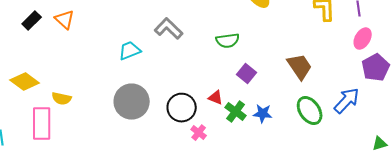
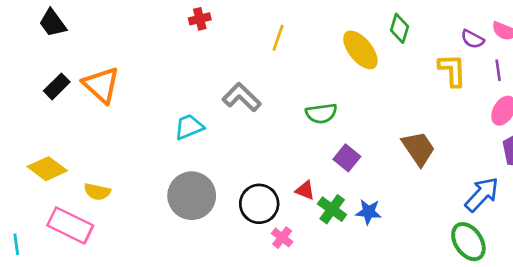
orange triangle: (65, 20) -> (101, 85), size x1.4
green ellipse: (310, 111) -> (468, 242), moved
pink rectangle: (42, 124) -> (70, 225), turned -64

